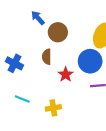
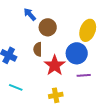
red star: (66, 75) -> (55, 65), size x1.5
yellow cross: (53, 108) -> (56, 95), moved

